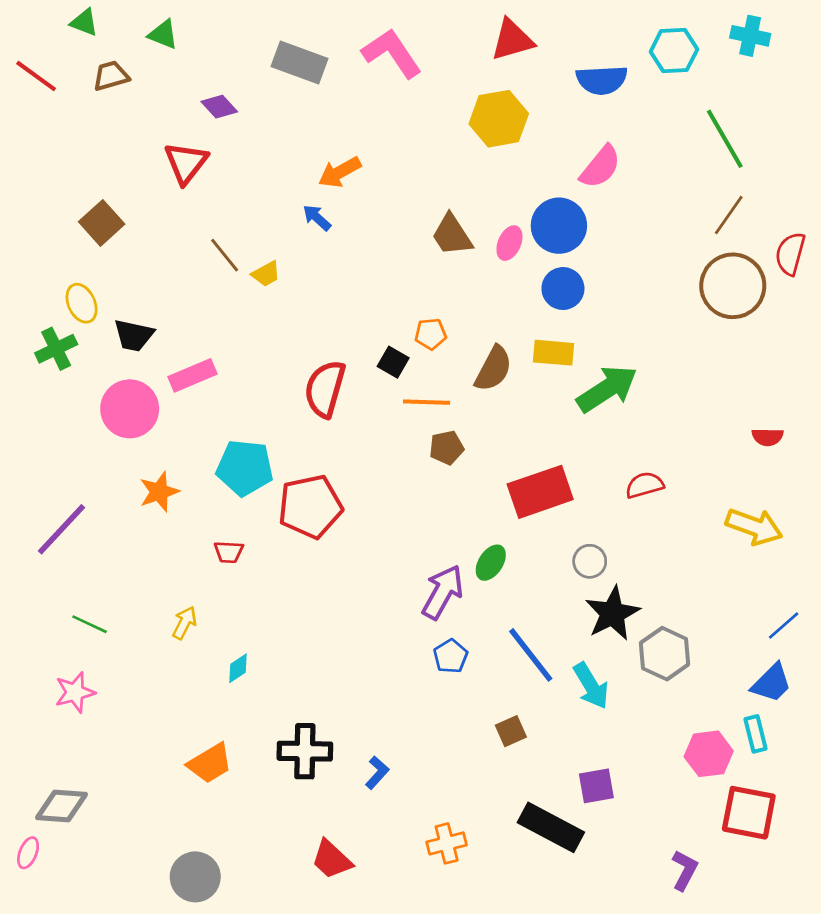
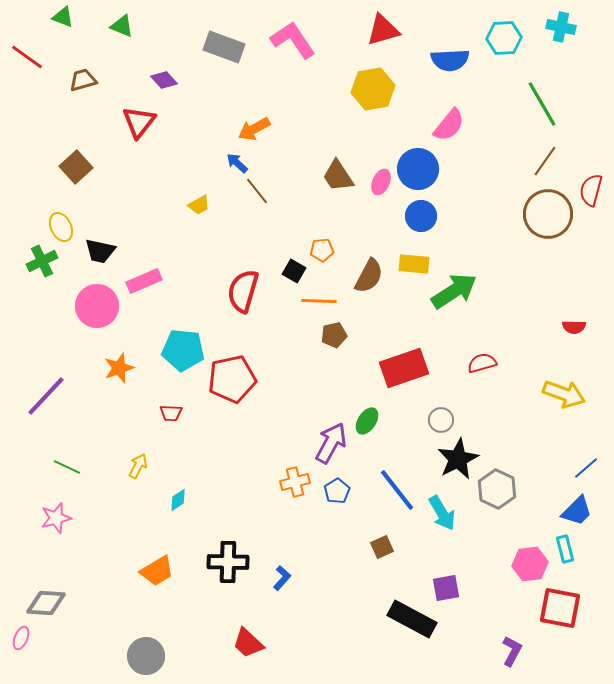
brown trapezoid: (111, 76) -> (83, 80), moved
brown line: (225, 255) -> (257, 191), moved
orange cross: (447, 843) -> (295, 482), moved

